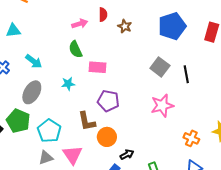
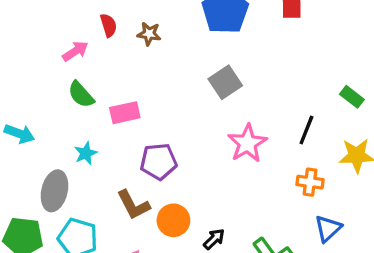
gray square: (160, 67) -> (225, 82), turned 36
black line: (186, 74) -> (306, 130), moved, turned 48
gray ellipse: (32, 92) -> (54, 191), moved

